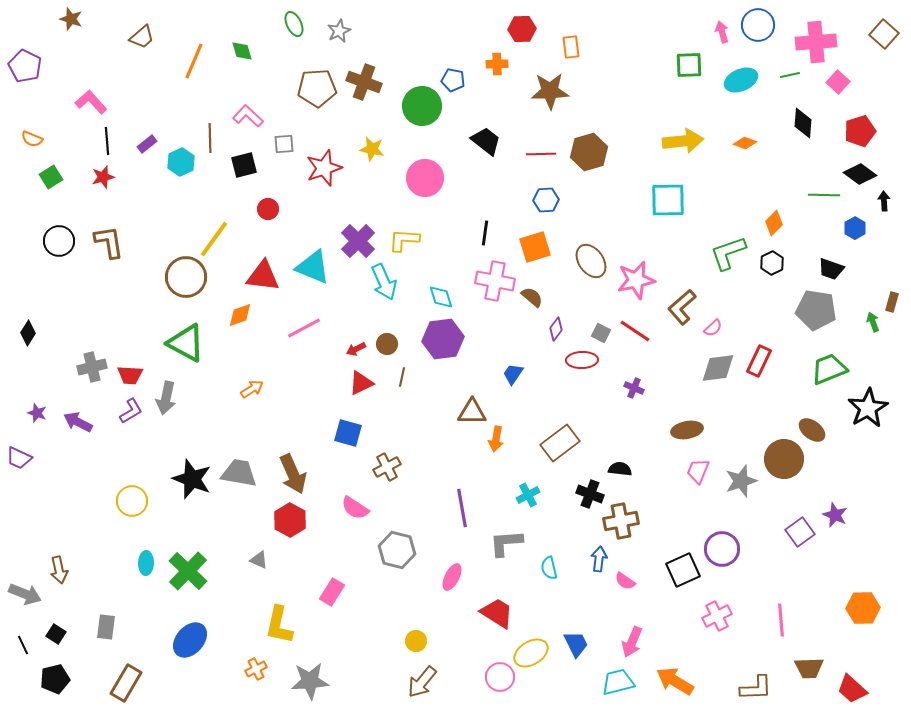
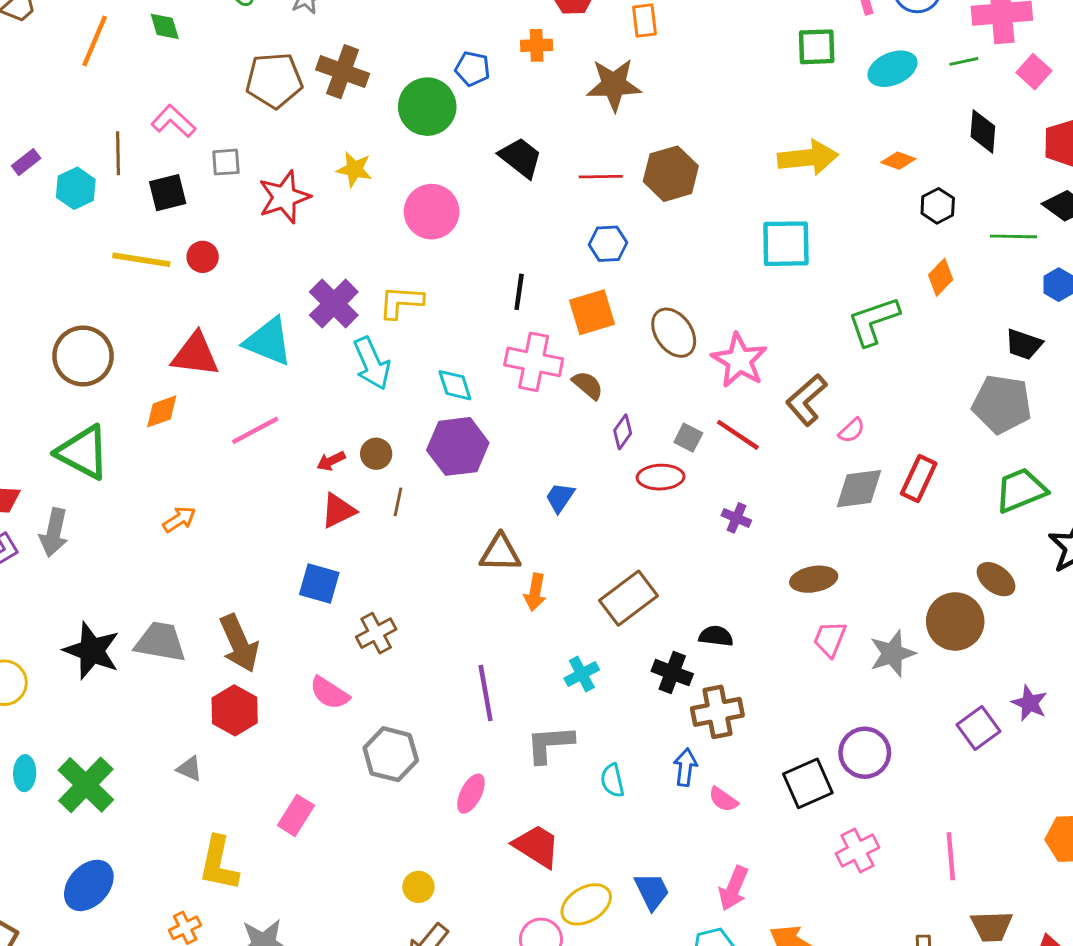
yellow line: (214, 239) -> (141, 260), moved, turned 63
black hexagon: (772, 263) -> (938, 206), moved
pink star: (636, 280) -> (739, 360), turned -30

